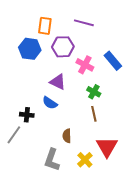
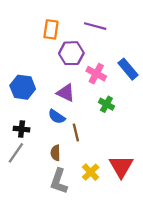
blue hexagon: (30, 49) -> (23, 87), moved
brown line: (94, 114) -> (76, 132), moved
black cross: (27, 115) -> (22, 129), moved
brown semicircle: (67, 136) -> (55, 153), moved
yellow cross: (85, 160) -> (91, 172), moved

